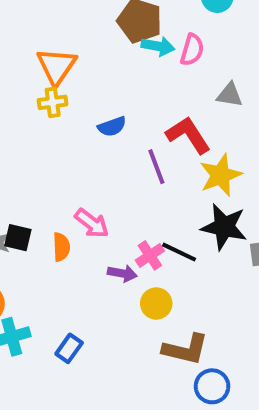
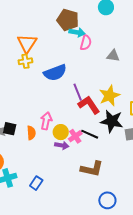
pink semicircle: (192, 50) -> (86, 43), moved
blue semicircle: (112, 126) -> (55, 73), size x1.6
red L-shape: (188, 135) -> (89, 105), moved
pink arrow: (92, 223) -> (46, 121), turned -114
yellow circle: (156, 304) -> (61, 132), moved
brown L-shape: (185, 349) -> (92, 169), moved

